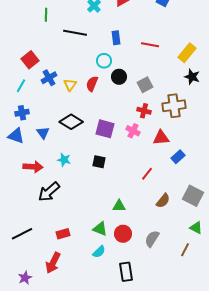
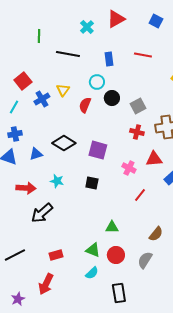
red line: (150, 45) -> (143, 55), moved
yellow triangle: (70, 85) -> (63, 90), moved
pink cross: (133, 131) -> (129, 168), moved
blue triangle: (43, 133) -> (36, 154), turned 48
brown semicircle: (163, 201) -> (156, 234), moved

